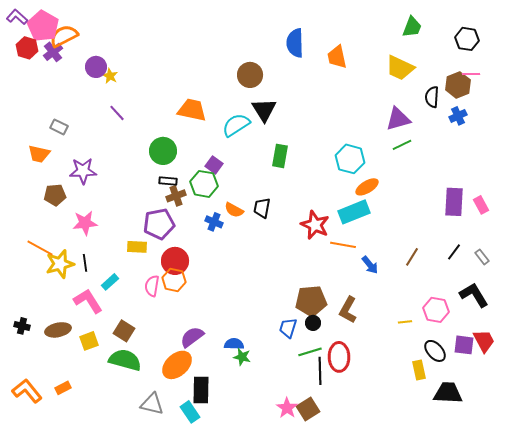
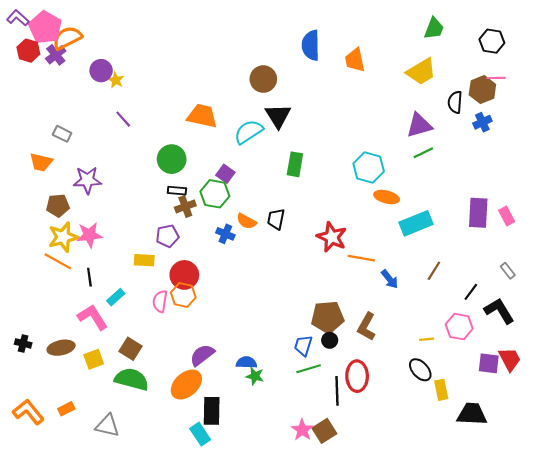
yellow trapezoid: (400, 68) -> (421, 72), turned -56
orange ellipse: (367, 187) -> (387, 197), turned 45
cyan rectangle: (354, 212) -> (416, 223), moved
purple pentagon: (159, 224) -> (167, 236), size x0.7
orange line: (40, 248) -> (58, 261), moved
black line: (454, 252) -> (471, 292), moved
yellow star: (60, 264) -> (63, 237), moved
black ellipse: (435, 351) -> (420, 370), moved
green line: (310, 352) -> (309, 369), moved
gray triangle: (152, 404) -> (107, 426), moved

